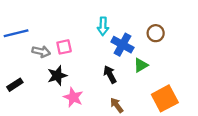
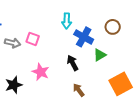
pink square: (64, 47) -> (33, 39), turned 32
black star: (57, 76) -> (14, 85), moved
pink star: (73, 97) -> (41, 72), moved

